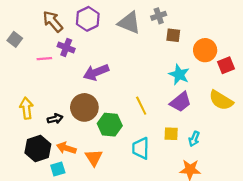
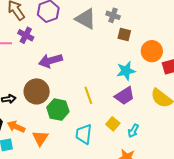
gray cross: (159, 16) -> (113, 15), turned 32
cyan star: (179, 75) -> (126, 71), turned 30
yellow square: (171, 134) -> (113, 124), turned 32

